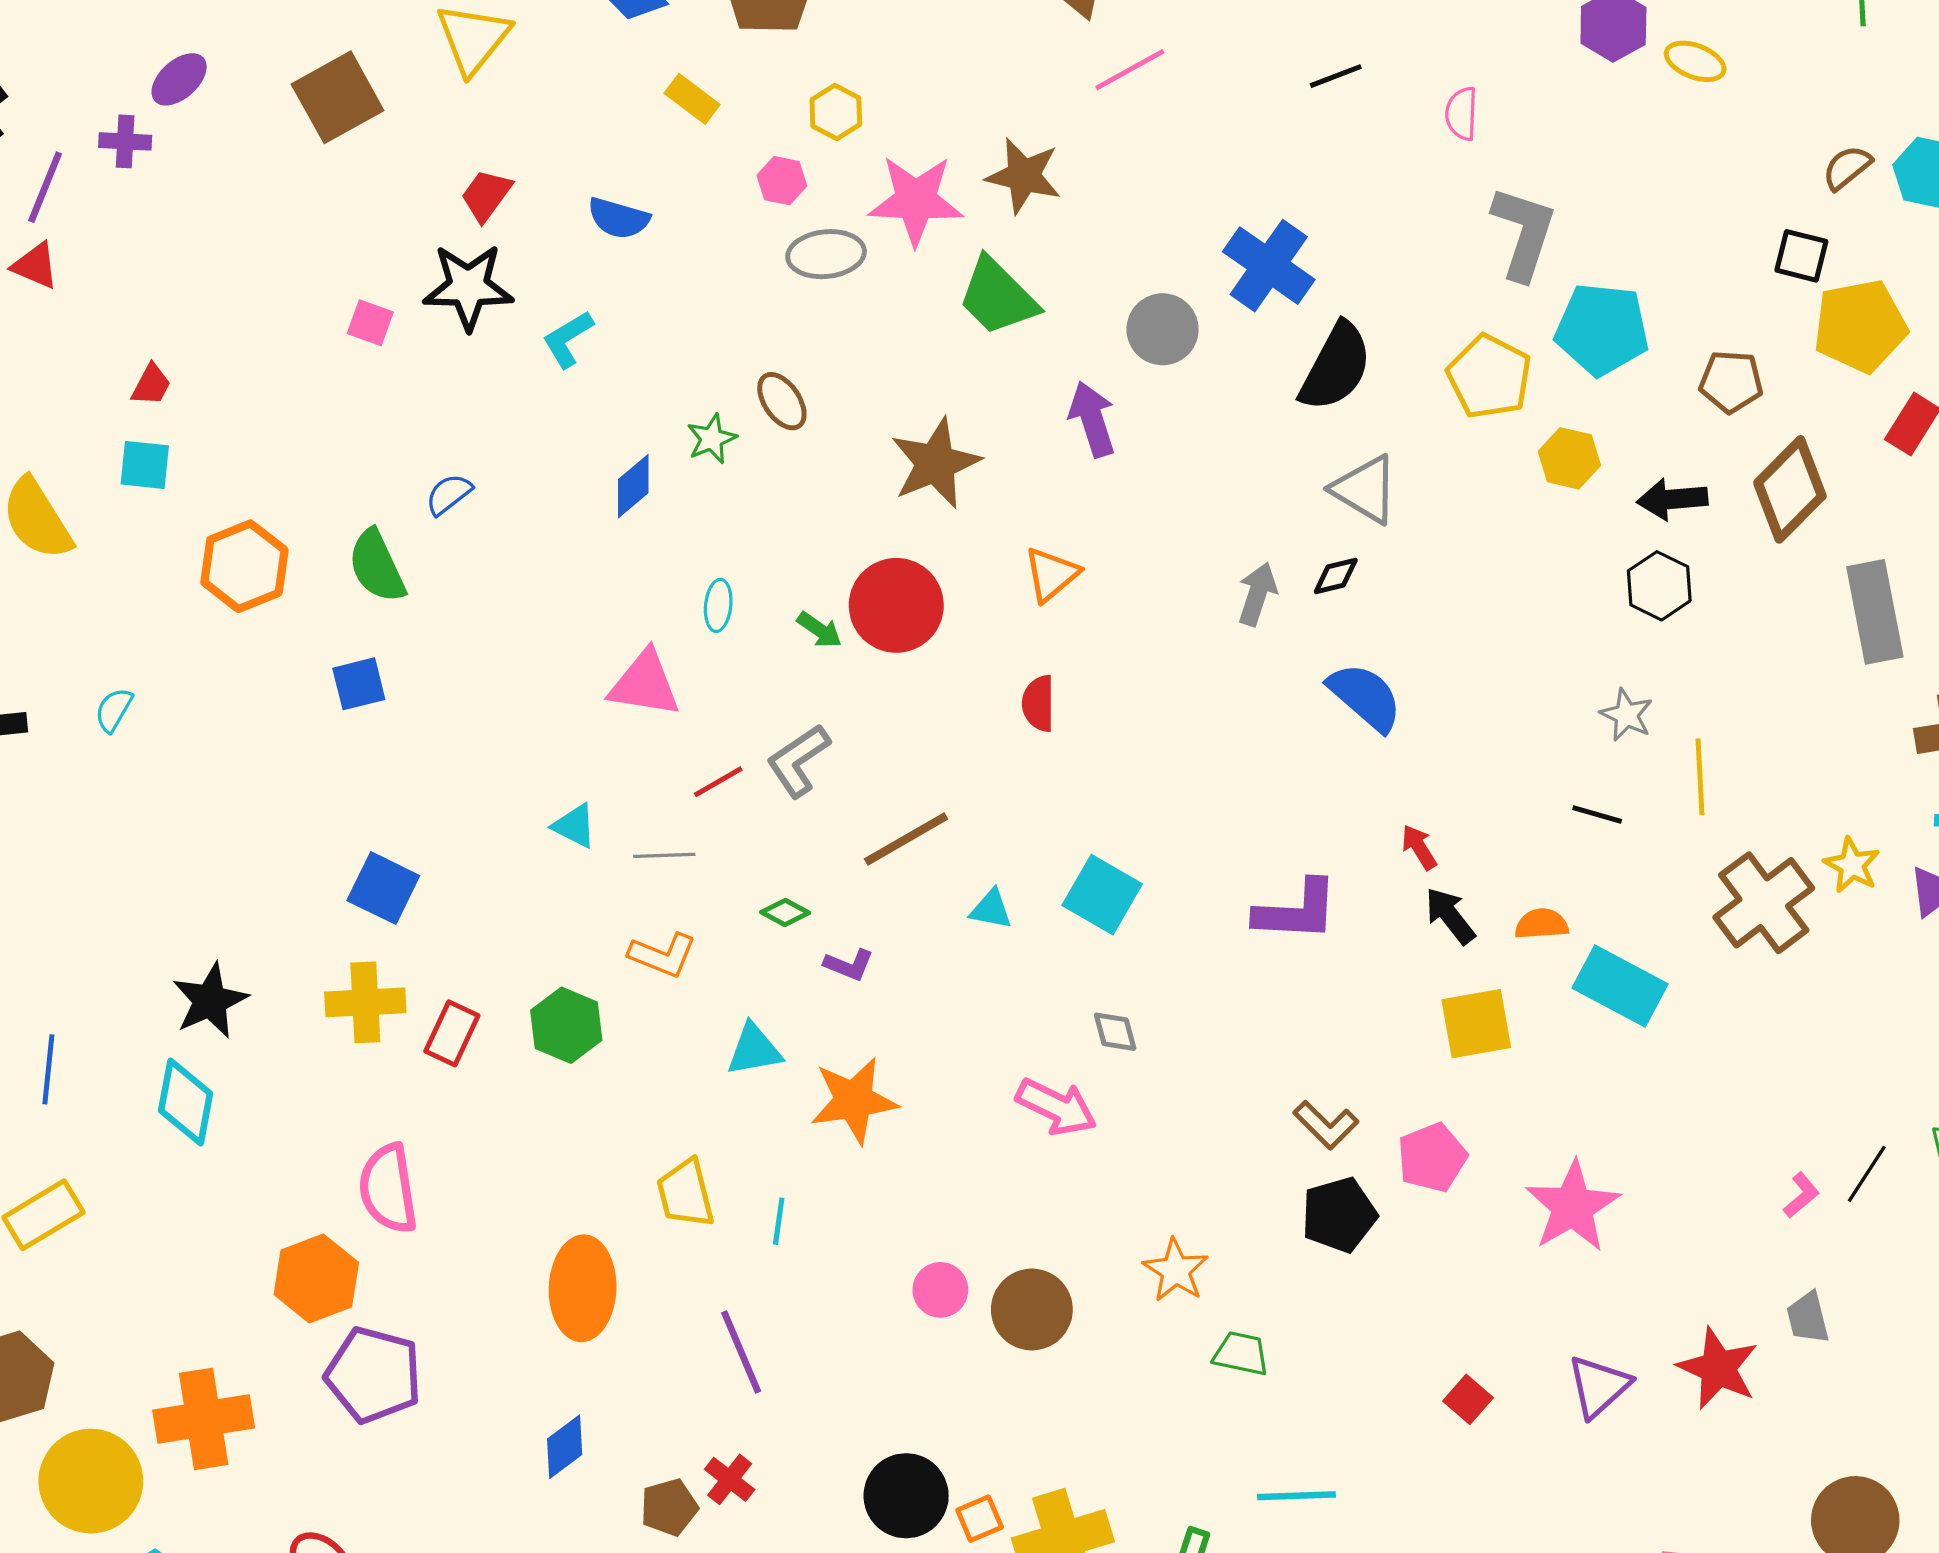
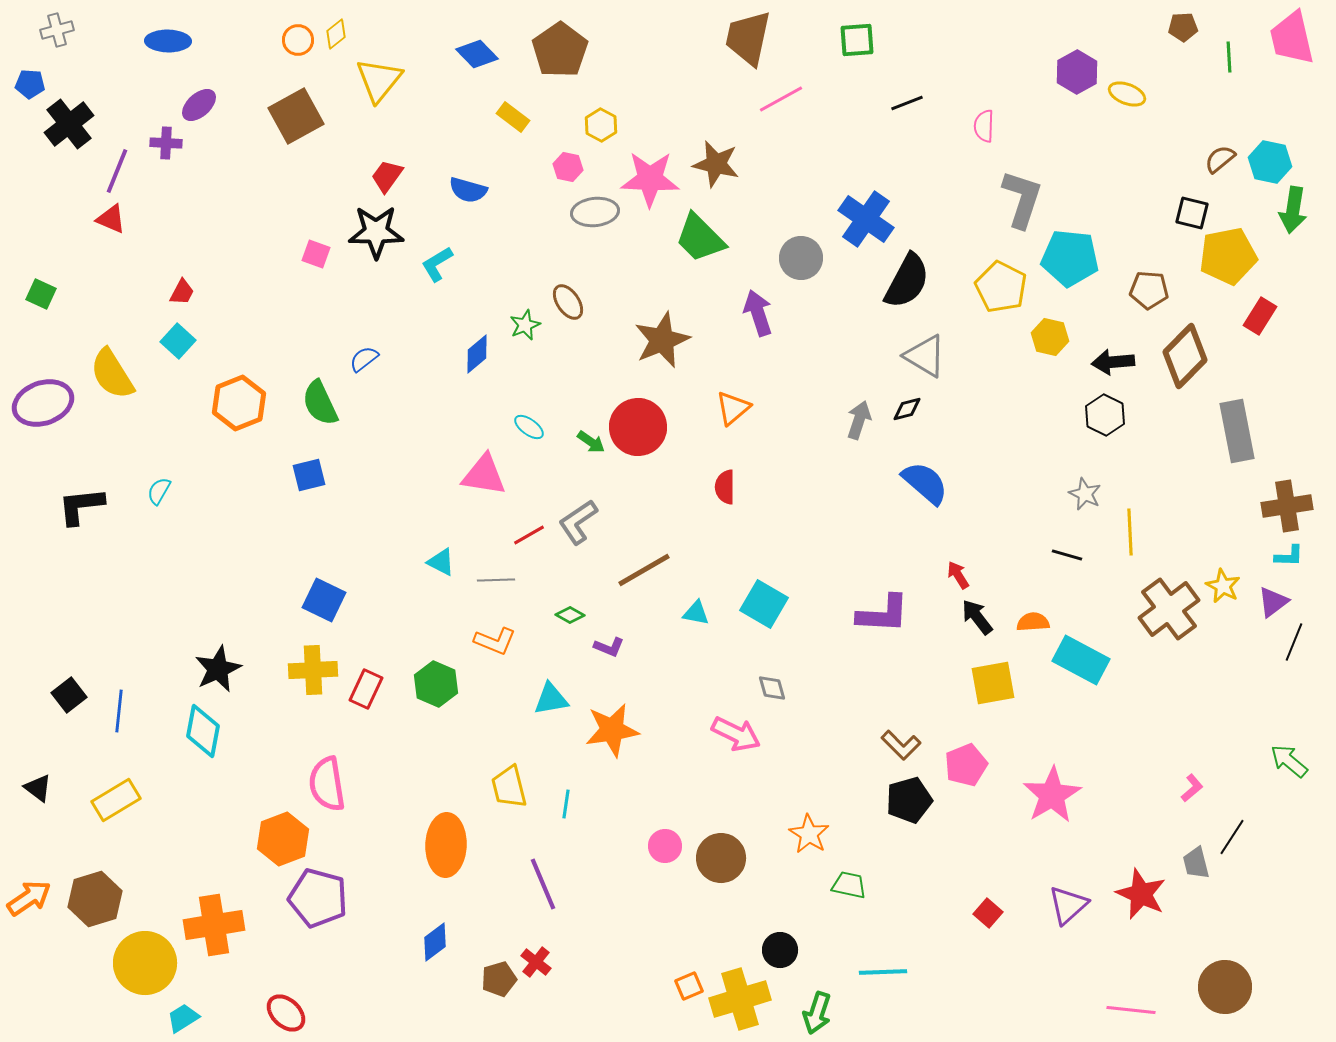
cyan square: (145, 465) -> (178, 341), turned 36
cyan ellipse: (718, 605) -> (529, 427), turned -60
black line: (1867, 1174) -> (1232, 837), moved
black circle: (906, 1496) -> (780, 950), moved, size x0.7

